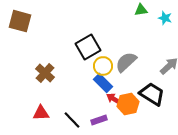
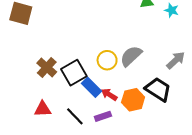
black square: (88, 47) -> (74, 73), moved
blue rectangle: (103, 83) -> (91, 87), moved
red arrow: (114, 99) -> (109, 95), moved

